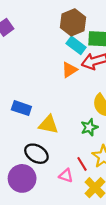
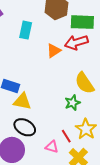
cyan rectangle: (76, 45) -> (26, 30), moved, turned 66
yellow triangle: (48, 125) -> (22, 101), moved

